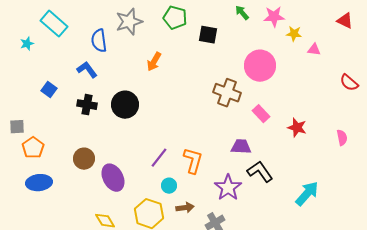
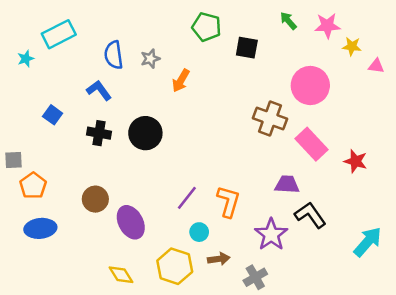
gray star: (129, 22) -> (150, 59), moved, size x0.6
cyan rectangle: (54, 24) -> (59, 34), turned -68
pink rectangle: (261, 114) -> (312, 144), size x1.5

